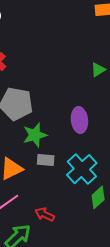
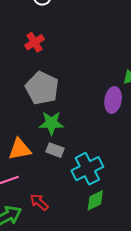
purple ellipse: (79, 120) -> (113, 100), moved

